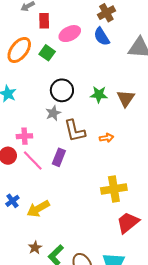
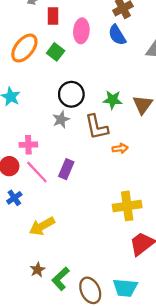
pink ellipse: (70, 34) -> (81, 31), turned -60
brown L-shape: (75, 131) -> (97, 127), moved
blue cross: (12, 201) -> (14, 198), moved

